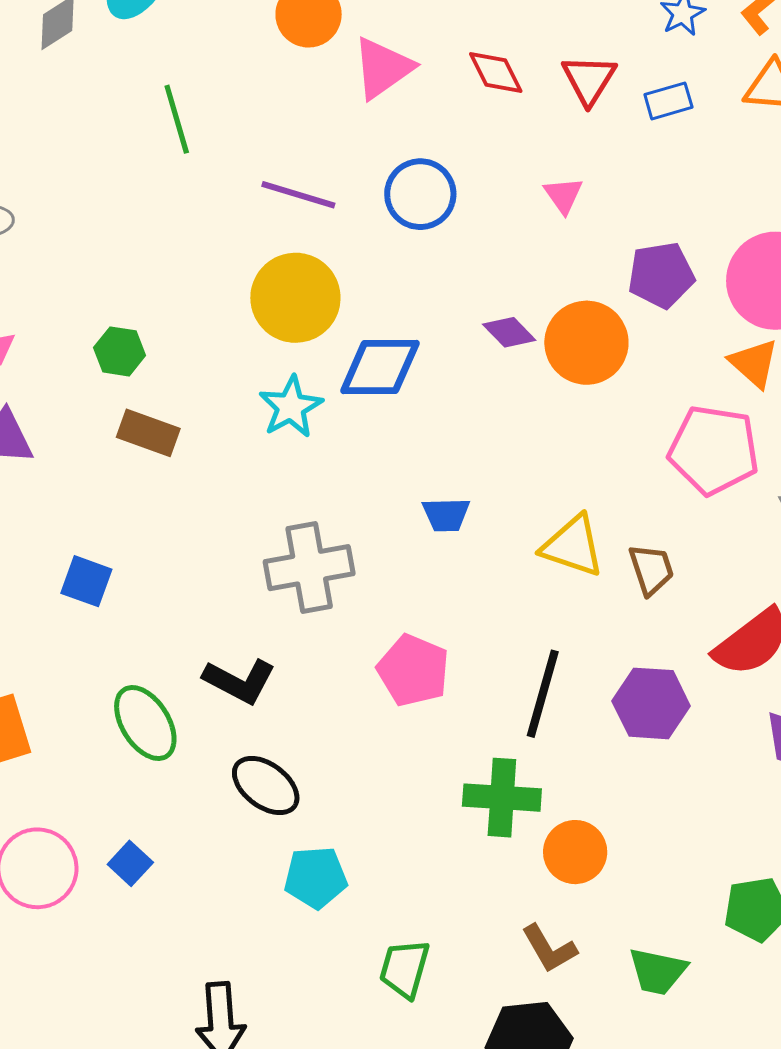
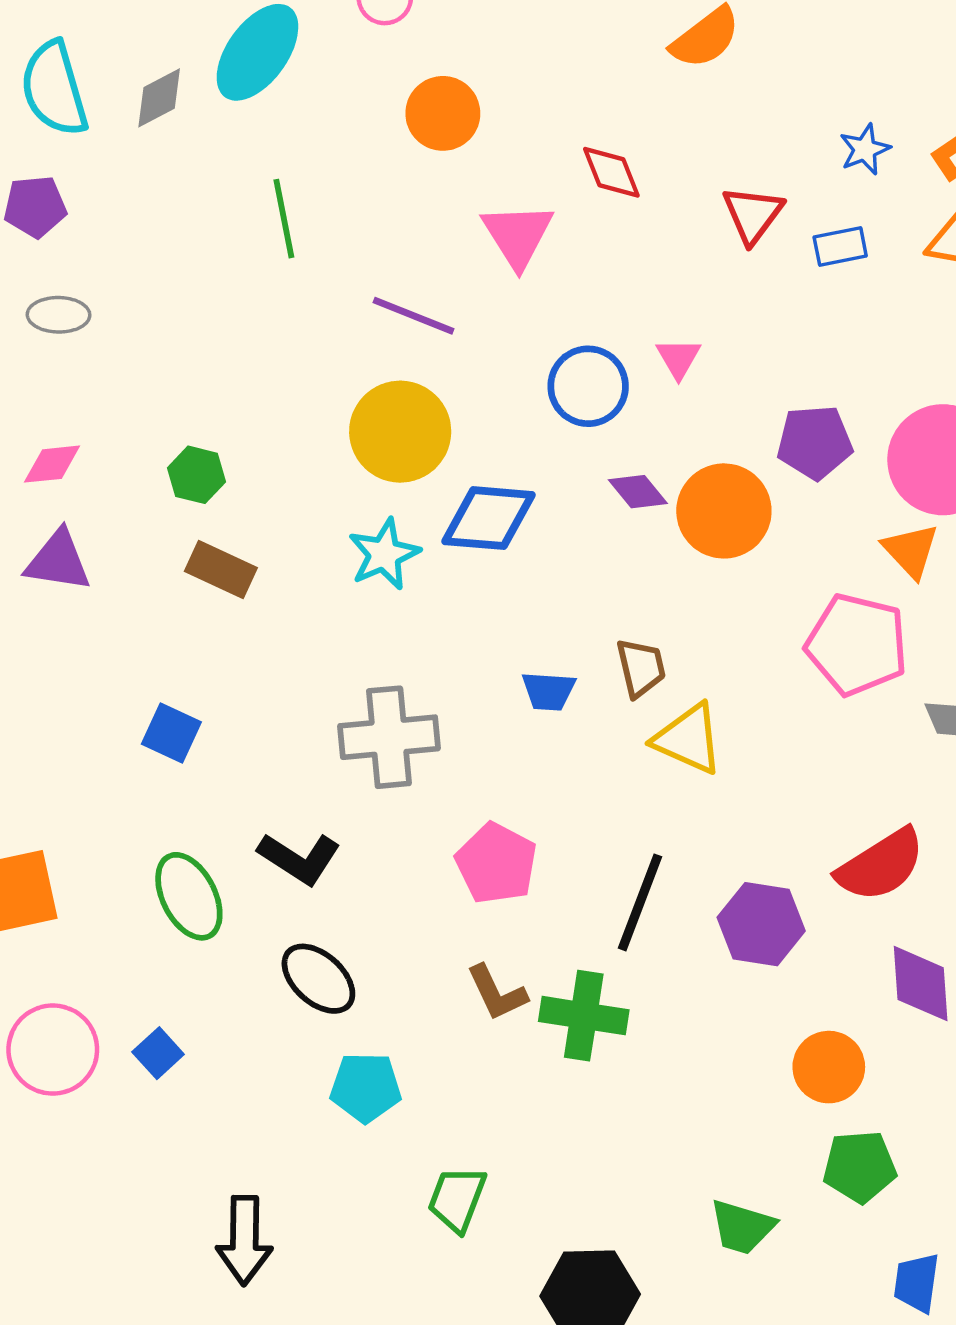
pink triangle: (383, 68) -> (518, 235), moved, turned -32
red diamond: (496, 73) -> (611, 172), moved
blue circle: (420, 194) -> (588, 386), moved
pink triangle: (563, 195) -> (678, 358), moved
brown trapezoid: (651, 569) -> (641, 668), moved
blue square: (86, 581) -> (171, 733), moved
orange circle: (575, 852) -> (829, 1067), moved
brown L-shape: (549, 949) -> (497, 993), moved

